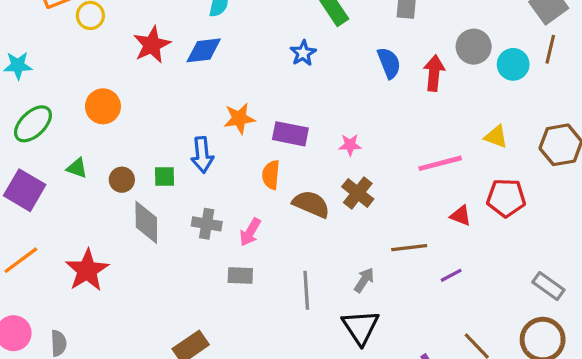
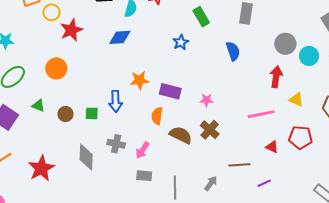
red star: (152, 45) -> (71, 30), moved
red arrow: (434, 73) -> (276, 77), moved
gray diamond: (146, 222) -> (86, 157), moved
gray rectangle: (240, 275) -> (144, 176), moved

